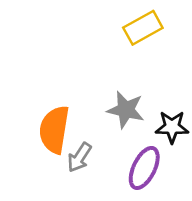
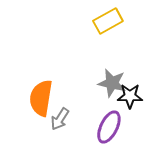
gray star: (126, 110) -> (112, 83), moved

